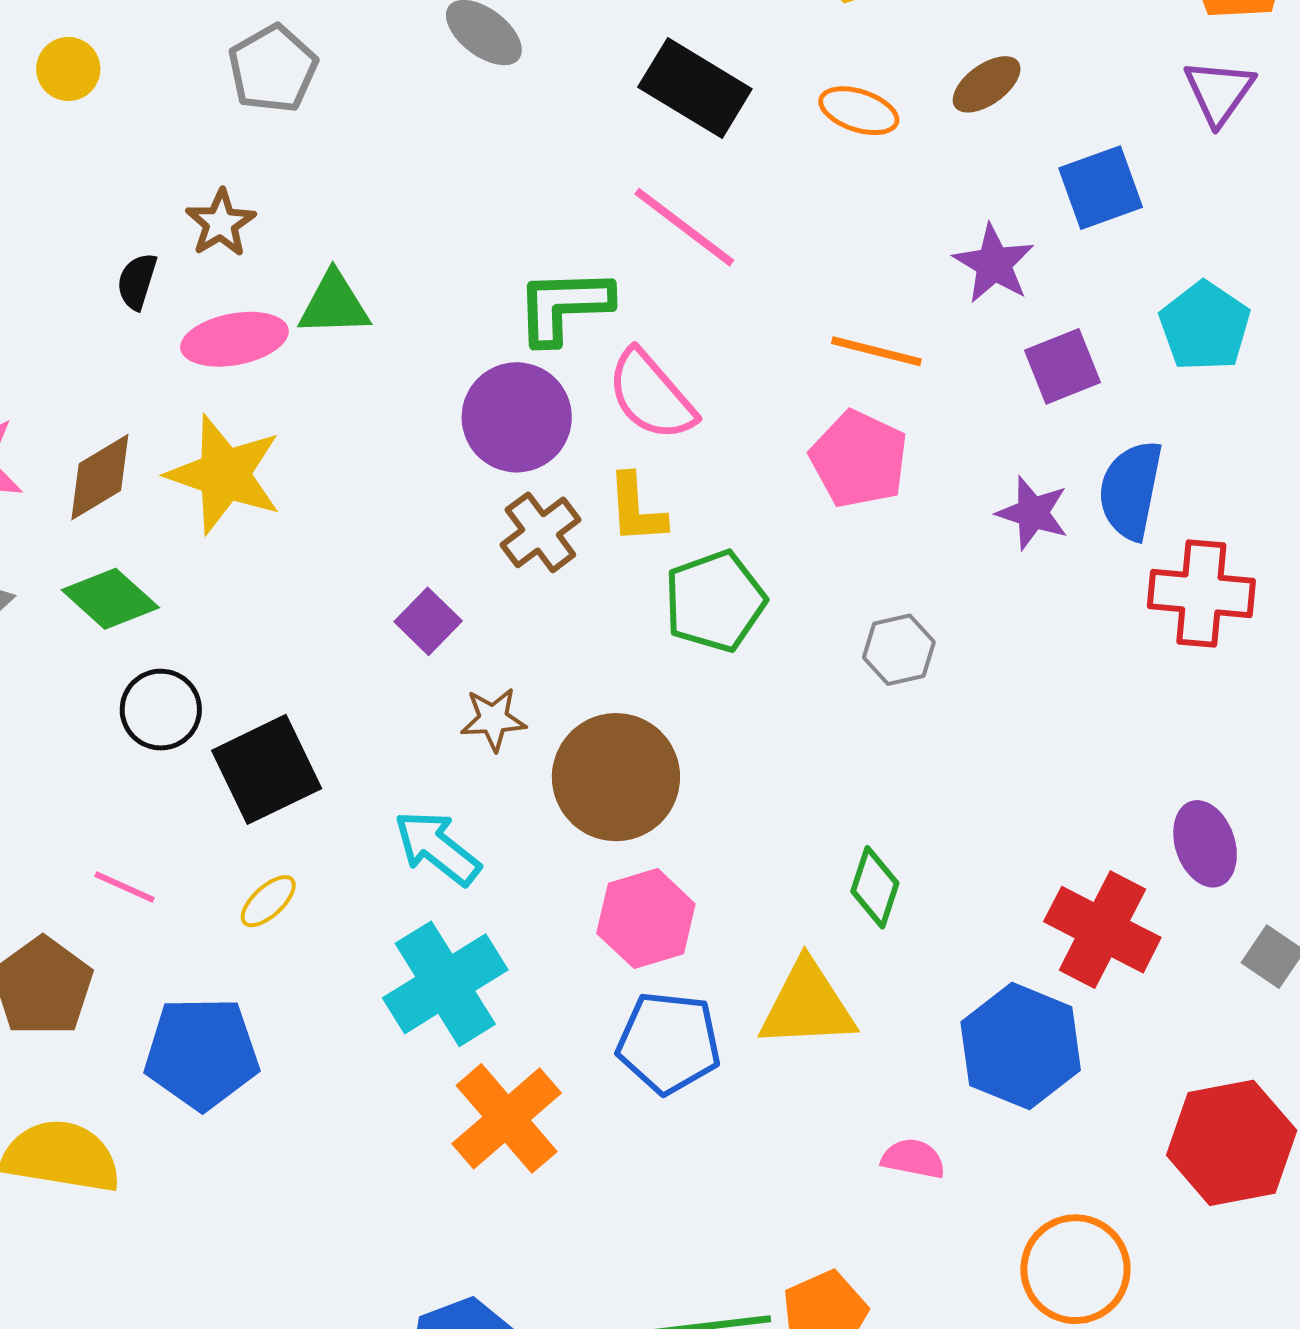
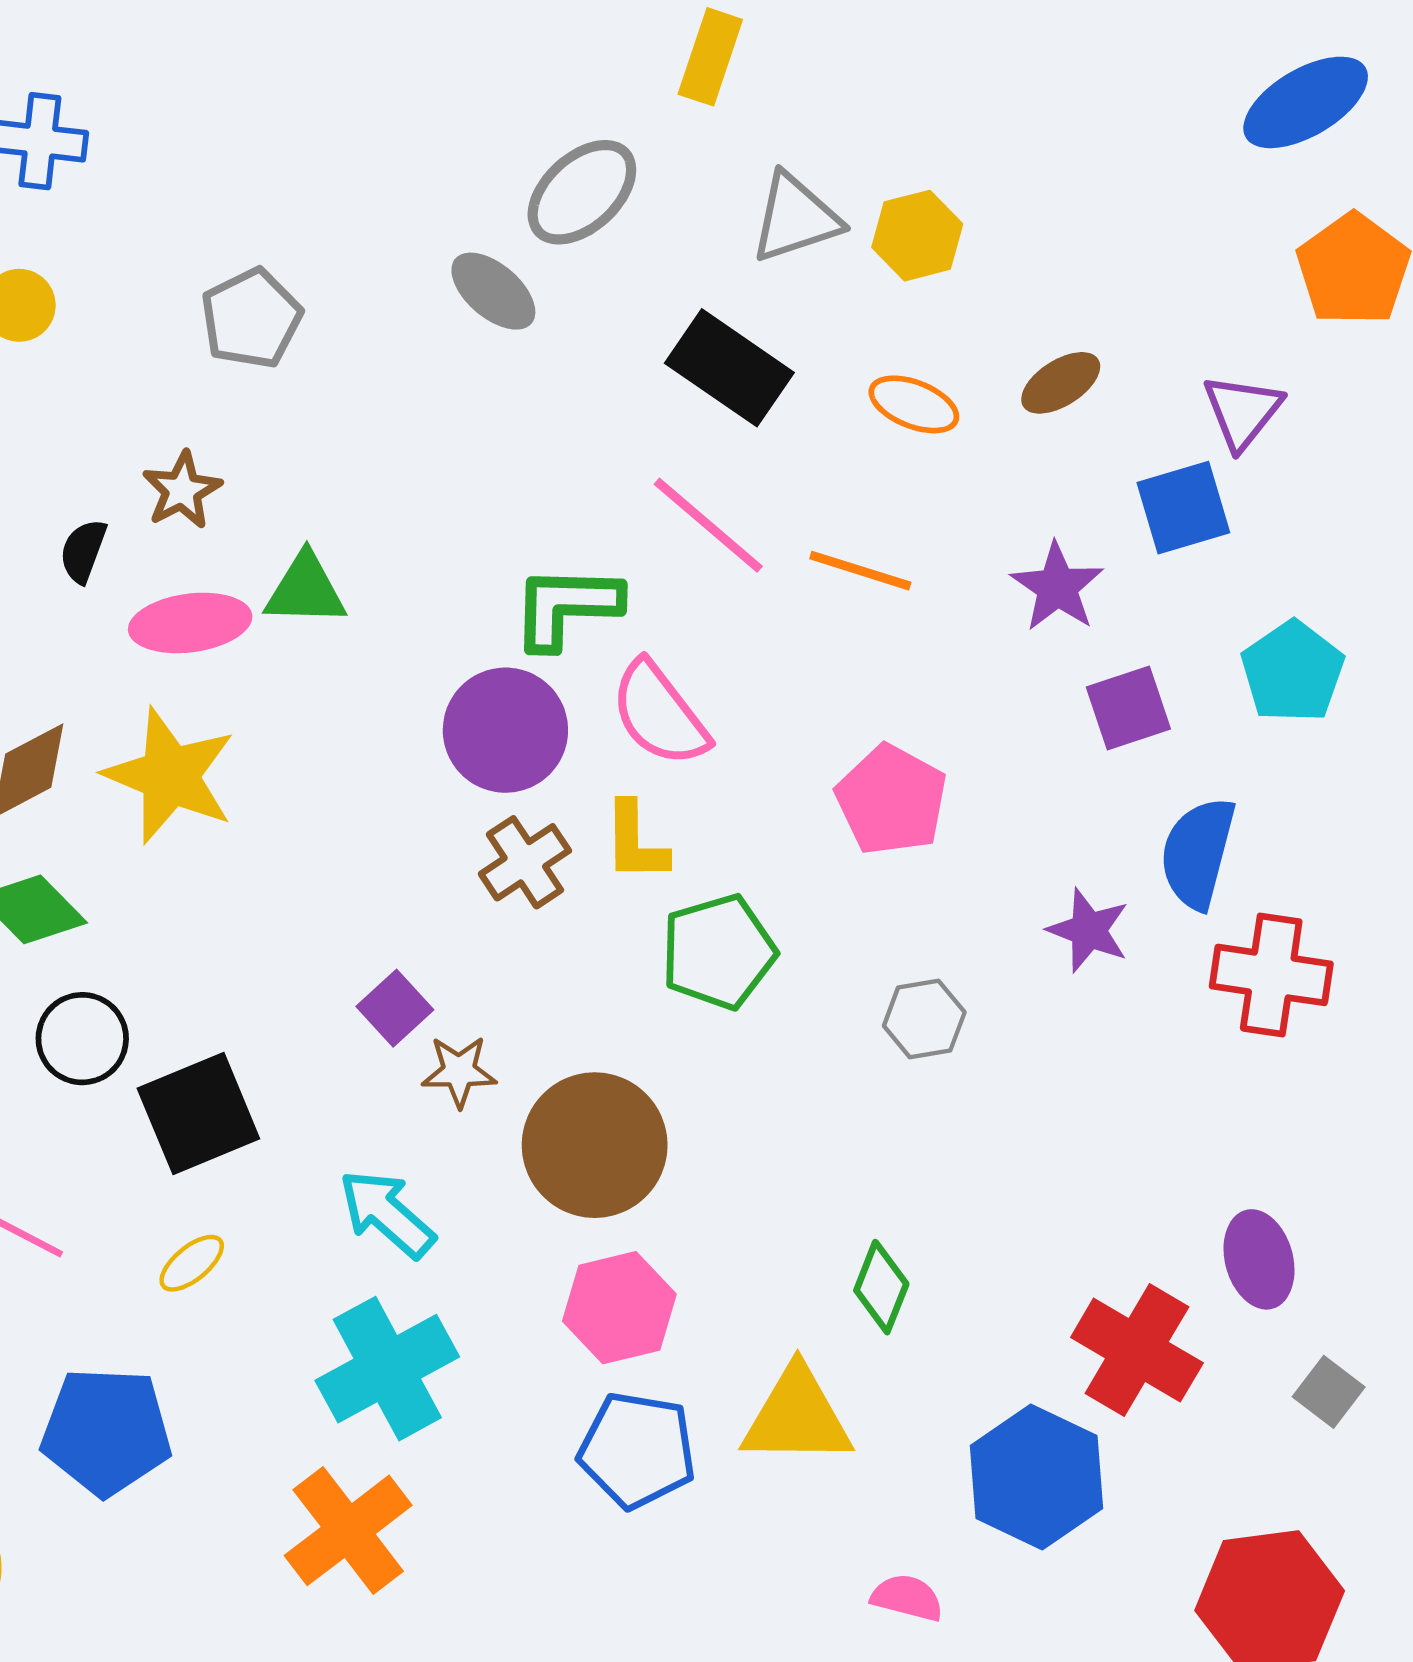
purple triangle: (1219, 92) -> (1242, 412), moved
orange line: (876, 351) -> (860, 571), moved
purple star: (1033, 513) -> (1088, 930), moved
purple square: (428, 621) -> (395, 1008), moved
orange cross: (507, 1118) -> (348, 1530), moved

